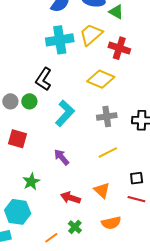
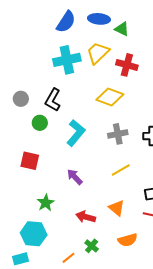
gray circle: (10, 101) -> (21, 99), moved

